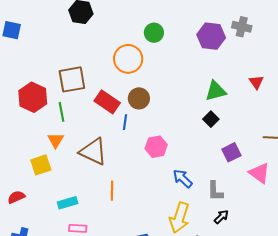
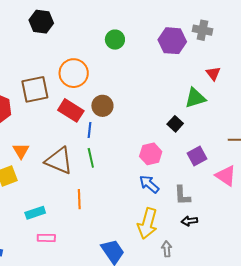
orange circle: (128, 59) -> (74, 73), moved
red triangle: (256, 82) -> (213, 73), moved
green triangle: (216, 91) -> (195, 98), moved
green line: (61, 112) -> (91, 158), moved
pink hexagon: (156, 147) -> (151, 154), moved
black arrow: (221, 217) -> (189, 221), turned -140

